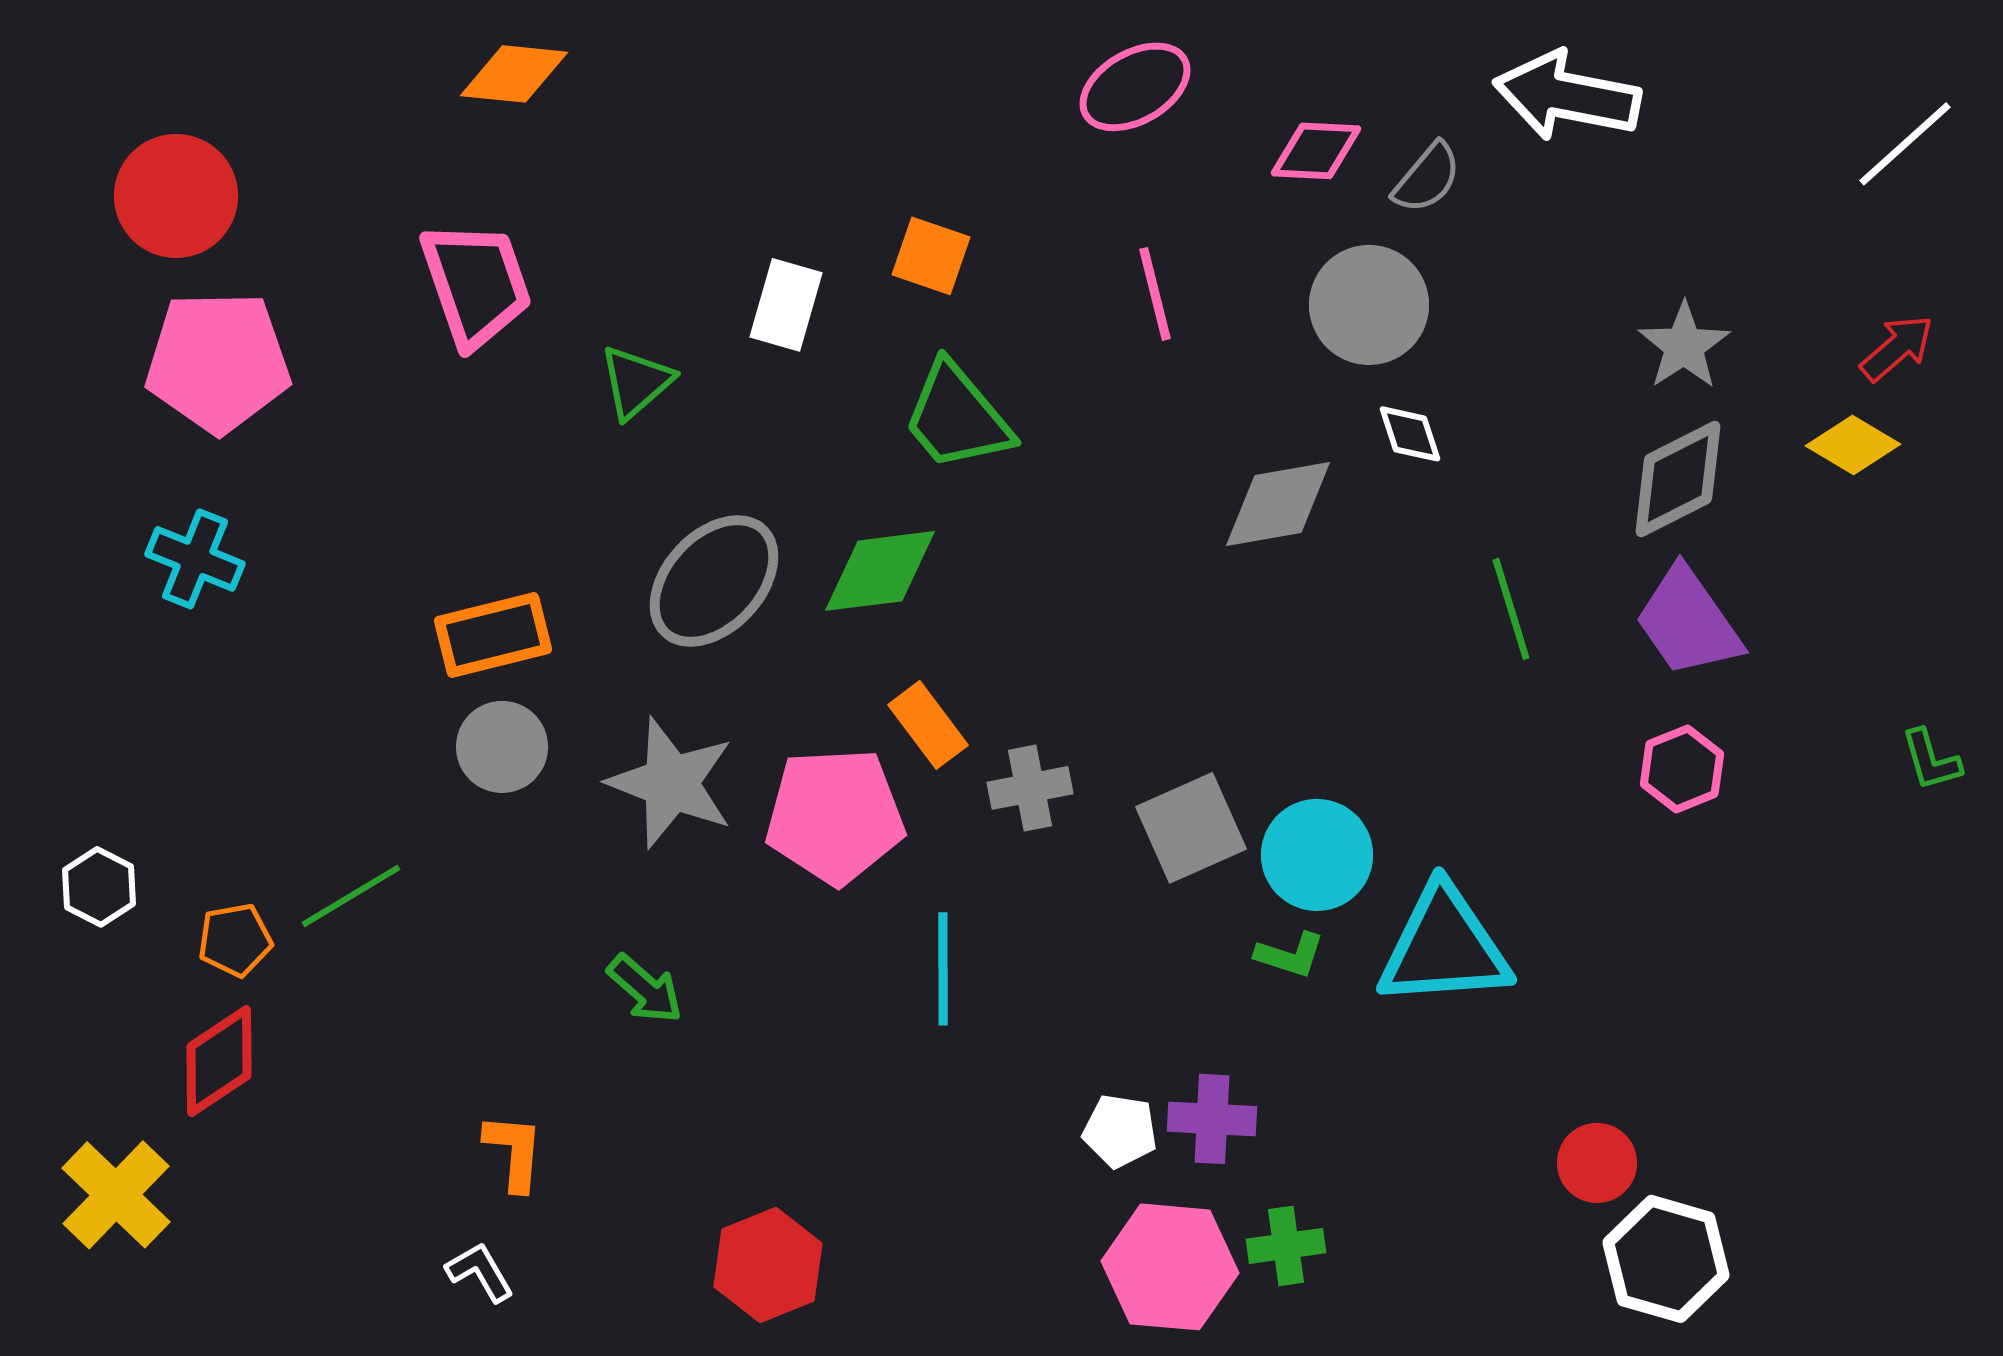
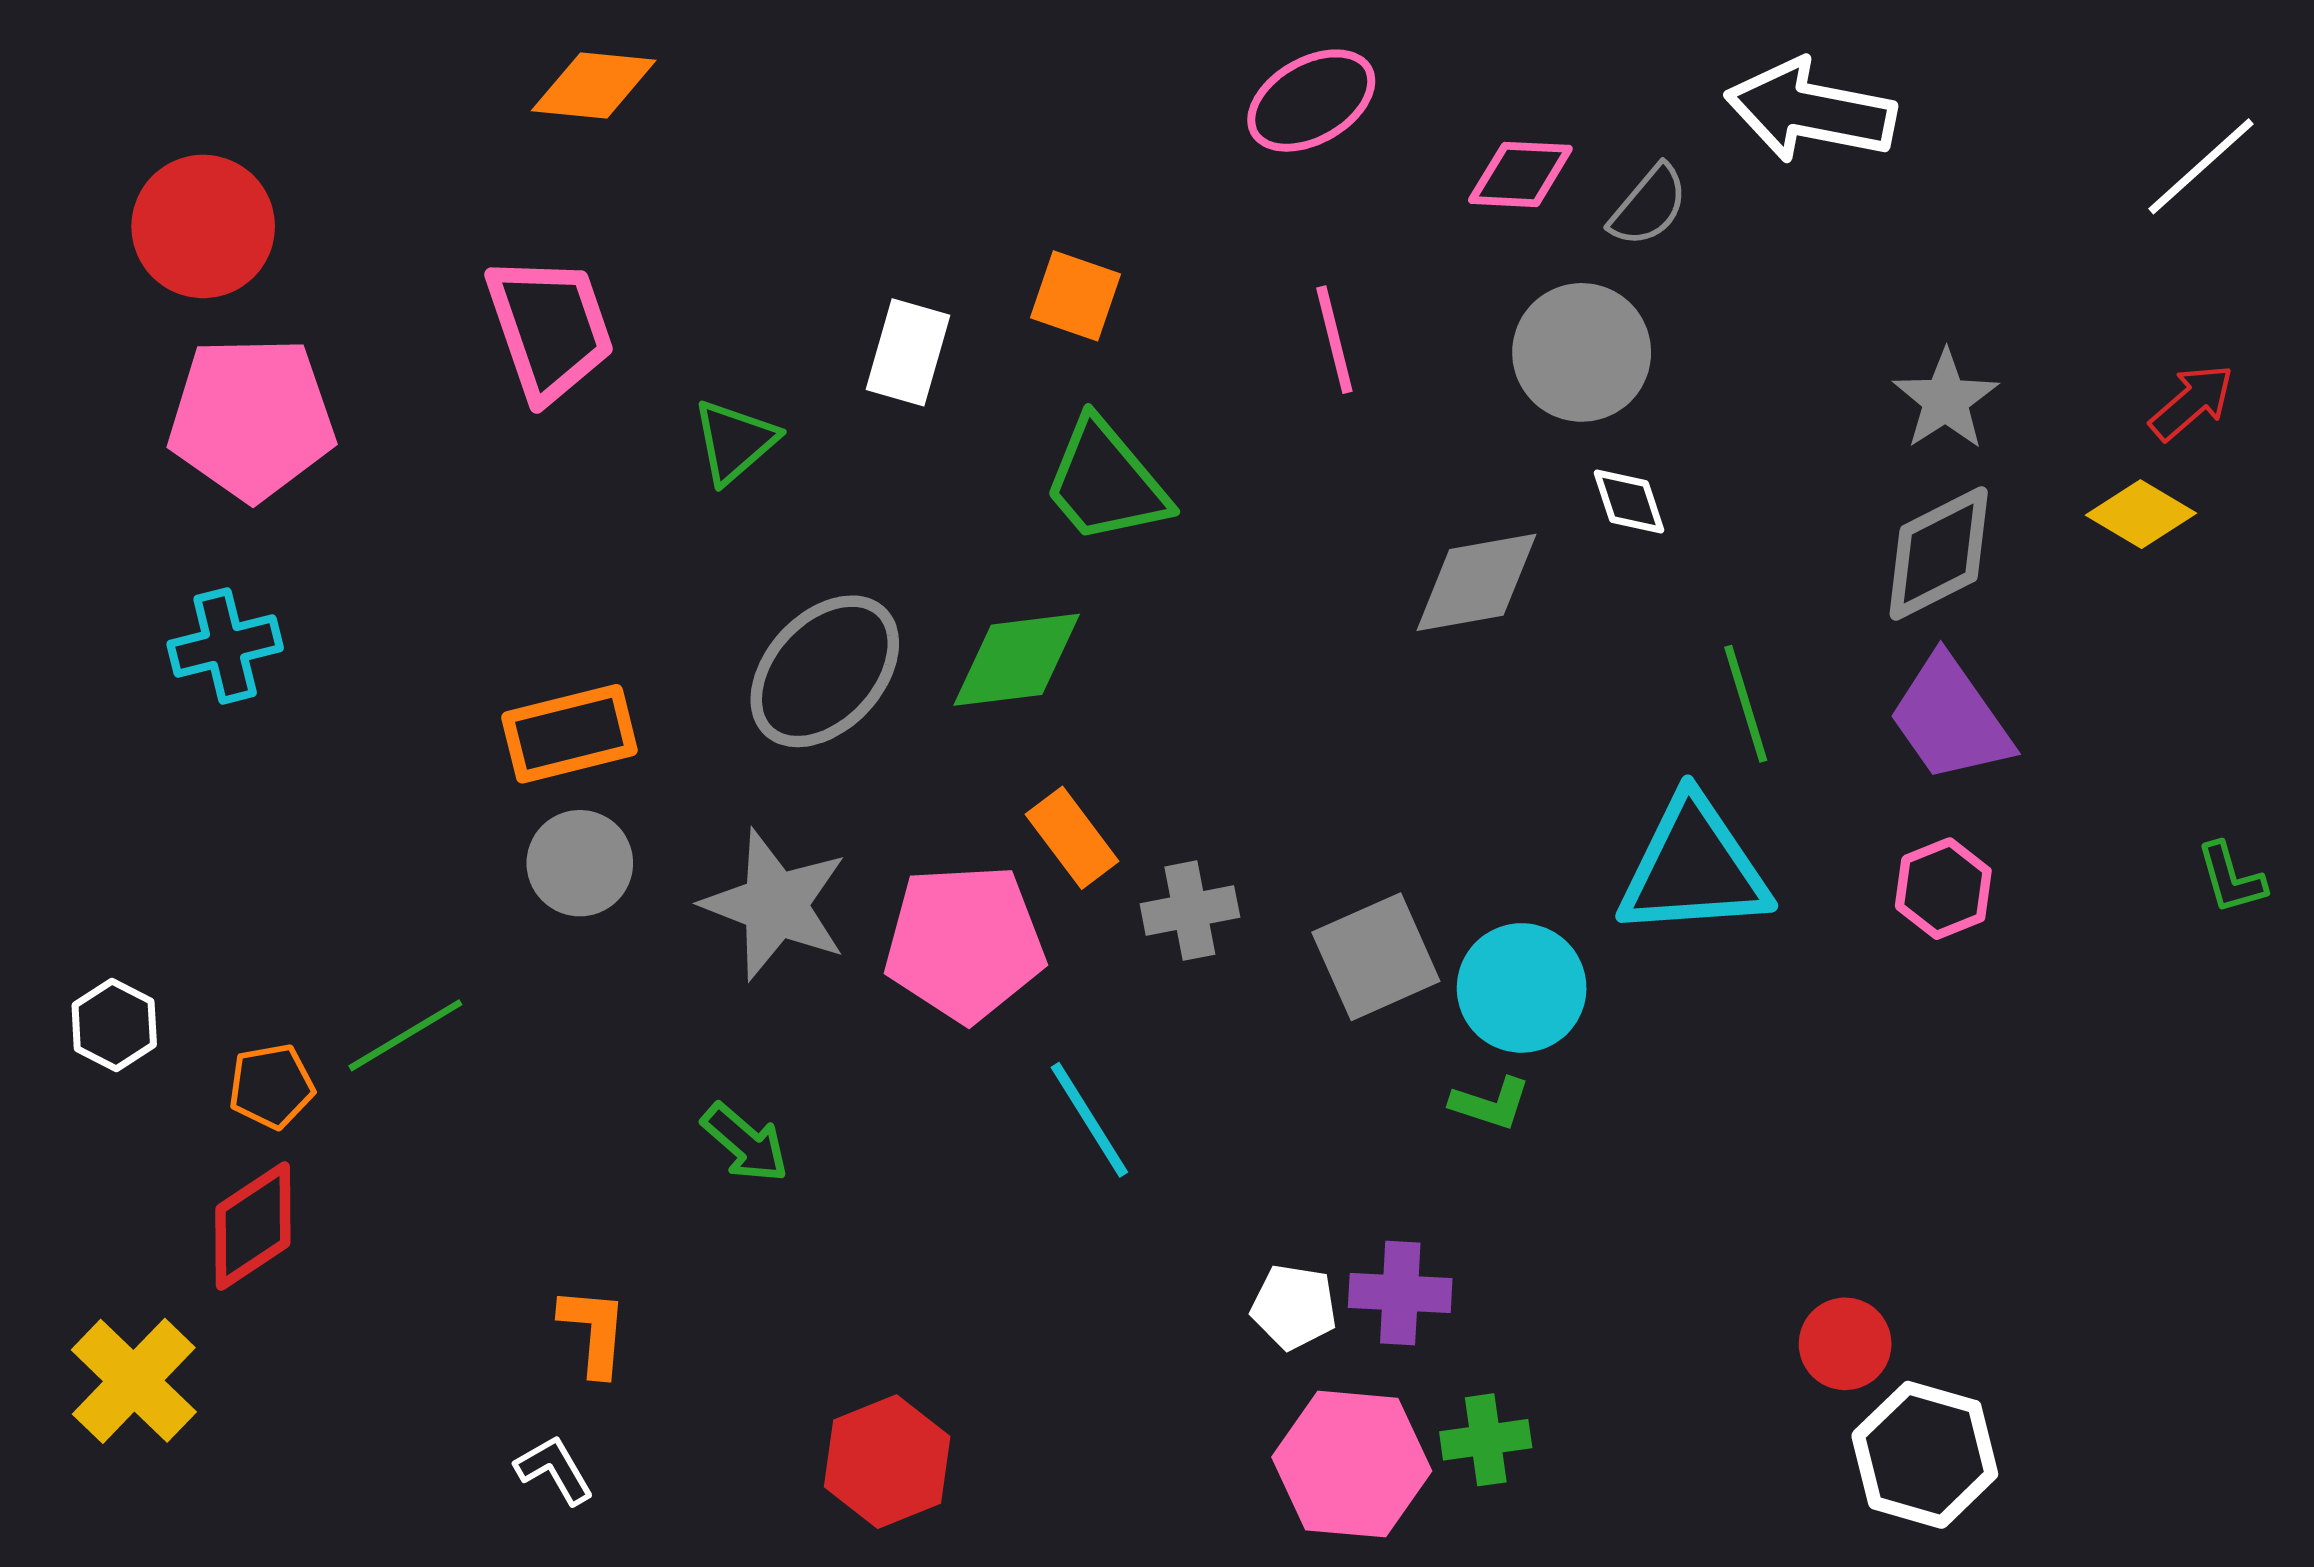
cyan cross: (195, 559) -> (225, 646), turned -36
cyan triangle: (1444, 947) -> (1694, 868), moved
cyan line: (943, 969) -> (1089, 1120), turned -32

